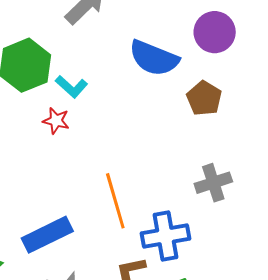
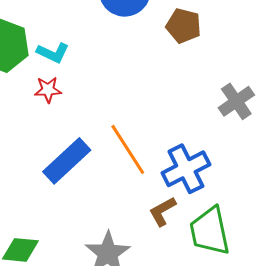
gray cross: (213, 183) -> (236, 101), moved
blue rectangle: (47, 235) -> (67, 161), moved

